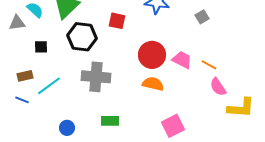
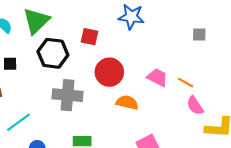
gray square: (202, 17) -> (199, 34), moved, turned 32
red circle: (152, 55) -> (109, 72), moved
cyan line: (49, 86) -> (18, 122), moved

